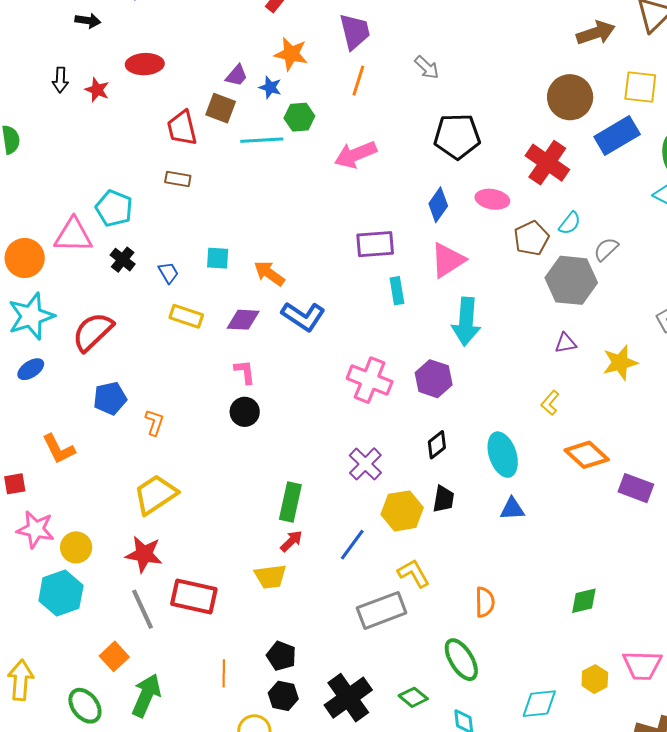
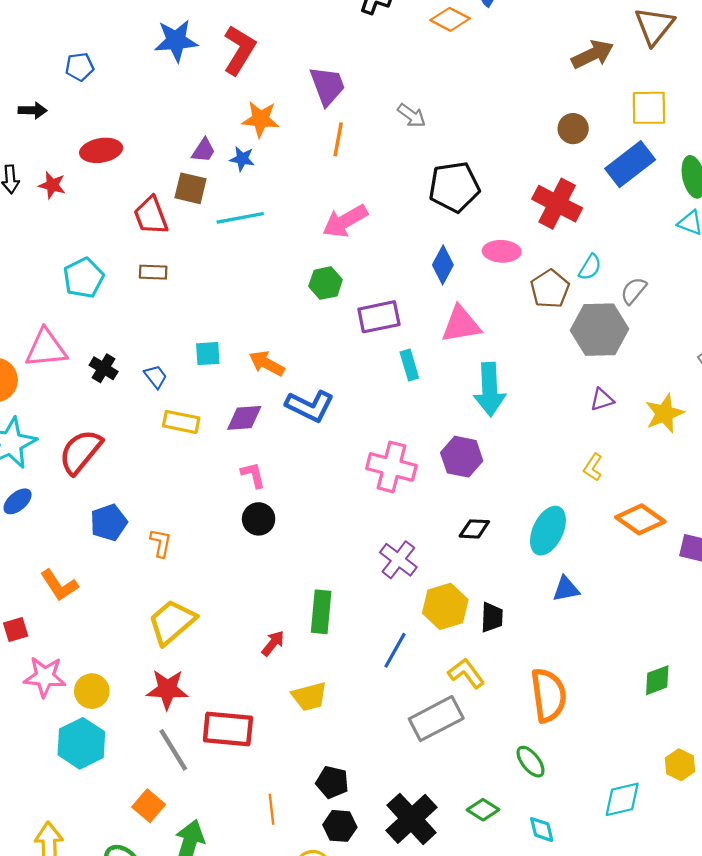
brown circle: (570, 97) -> (573, 129), size x0.6
green hexagon: (299, 117) -> (326, 283), moved
cyan pentagon: (114, 208) -> (84, 278), moved, turned 30
pink triangle: (448, 260) -> (461, 324), turned 30
black diamond: (437, 445) -> (474, 529), turned 48
cyan ellipse: (503, 455) -> (548, 531), turned 51
black trapezoid: (443, 499) -> (492, 617), moved
red arrow: (291, 541) -> (273, 643), moved
orange semicircle: (485, 602) -> (549, 695), size x1.6
green ellipse: (461, 660) -> (531, 762), size x0.7

